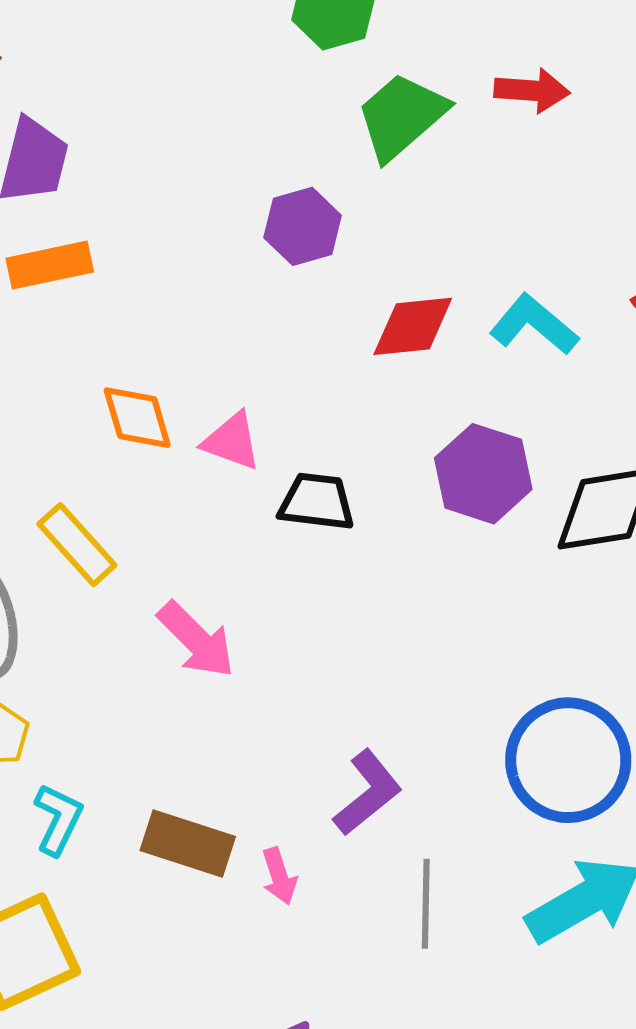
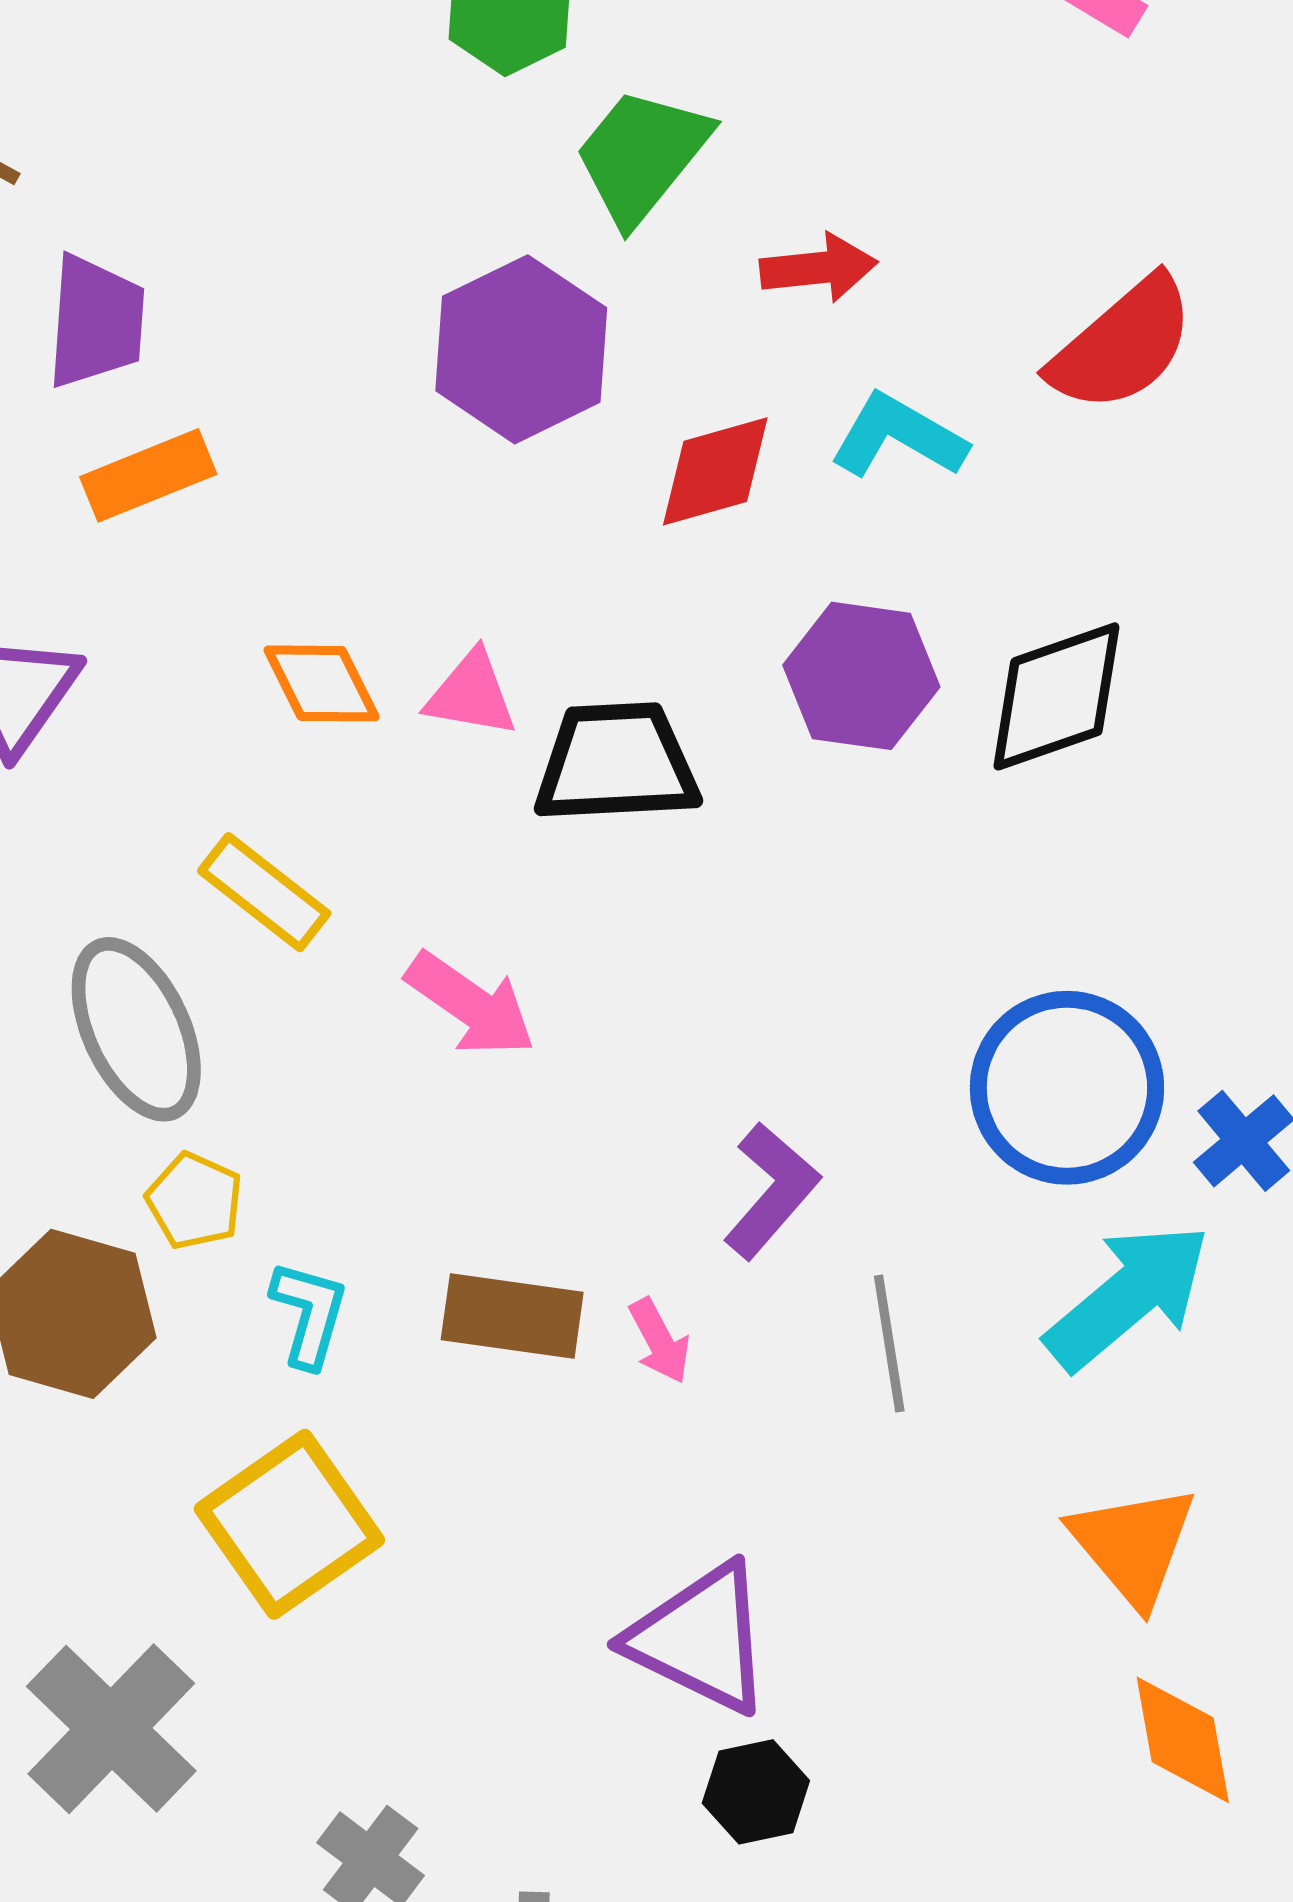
red arrow: (532, 90) -> (819, 268), moved
purple hexagon: (303, 226) -> (521, 349), size x1.5
black trapezoid: (317, 502) -> (616, 763), size x1.4

